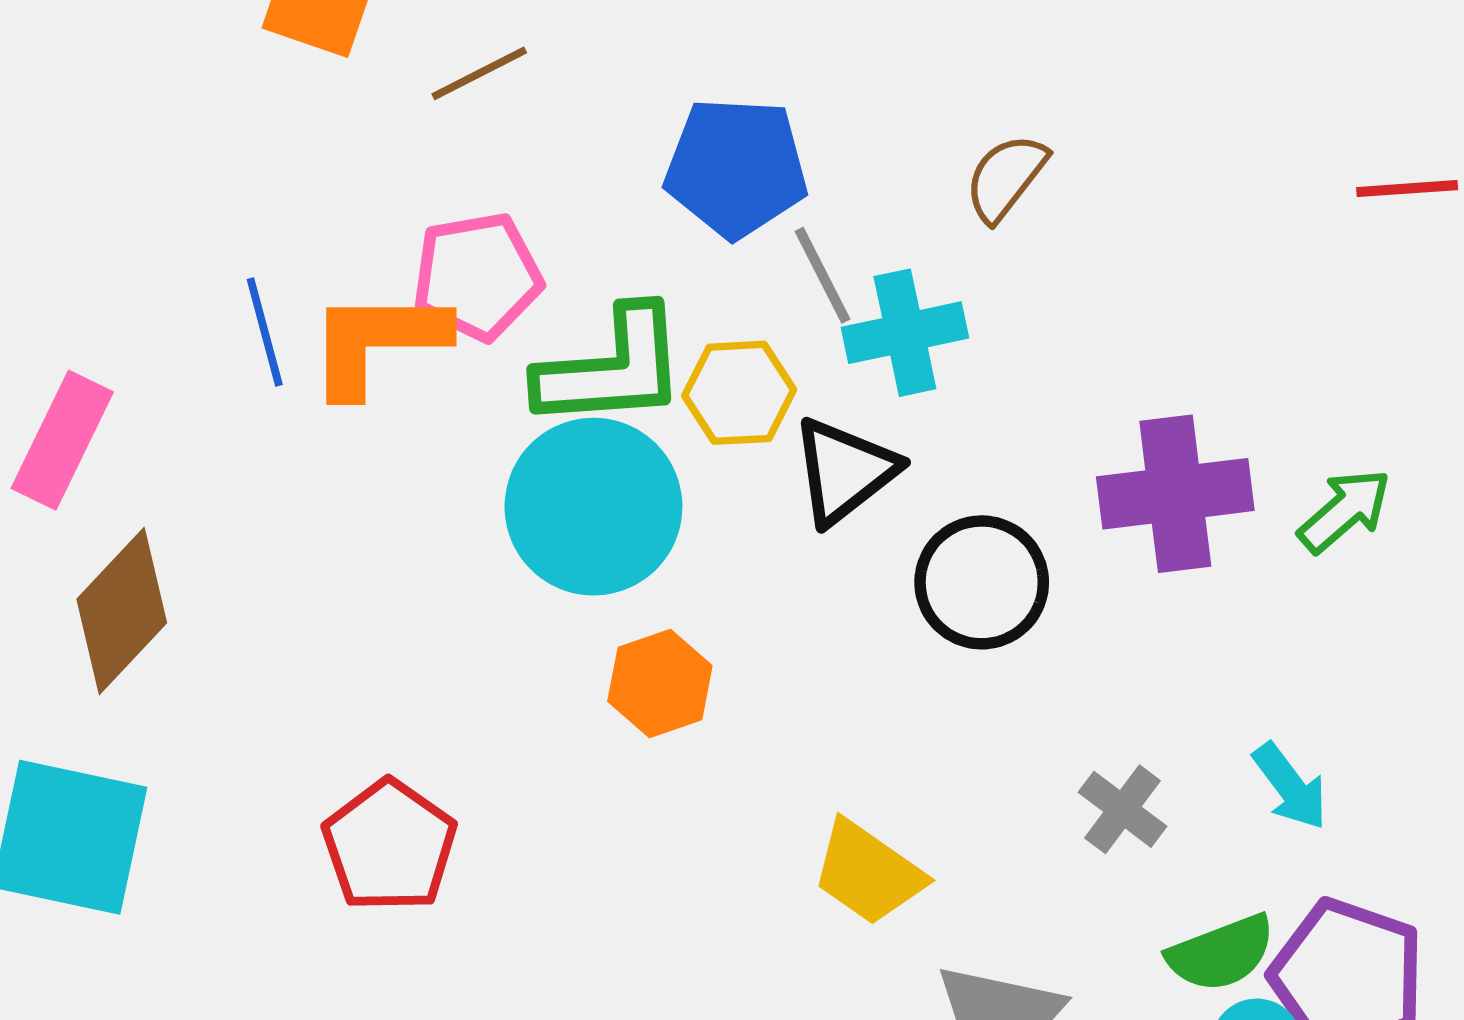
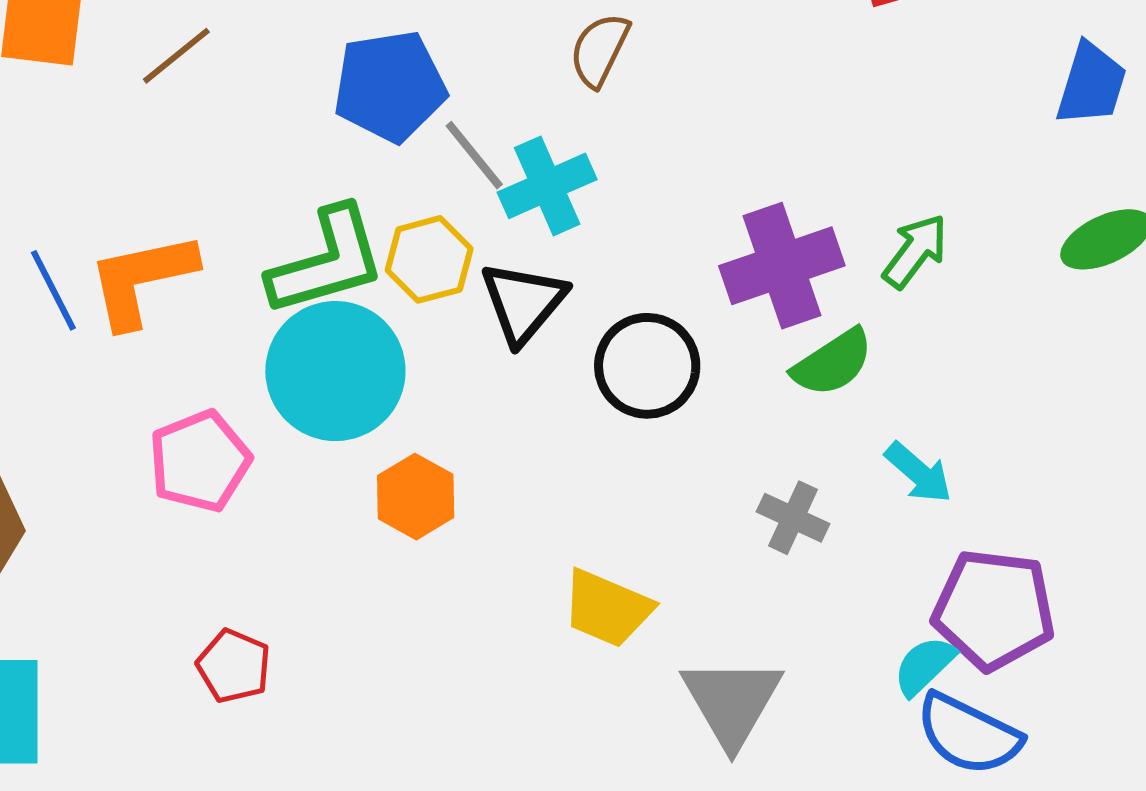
pink pentagon: (477, 276) -> (200, 461), moved
red pentagon: (389, 846) -> (234, 666), size x0.7
green semicircle: (1221, 953) -> (833, 363), moved

